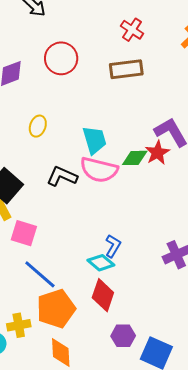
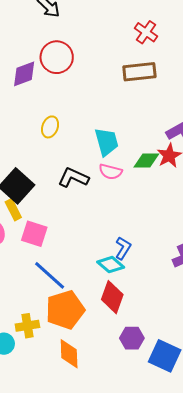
red circle: (61, 58) -> (57, 57), moved
pink semicircle: (99, 170) -> (110, 172), size x0.6

